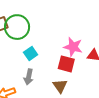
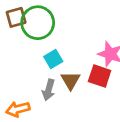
brown triangle: (60, 86) -> (71, 80), moved

